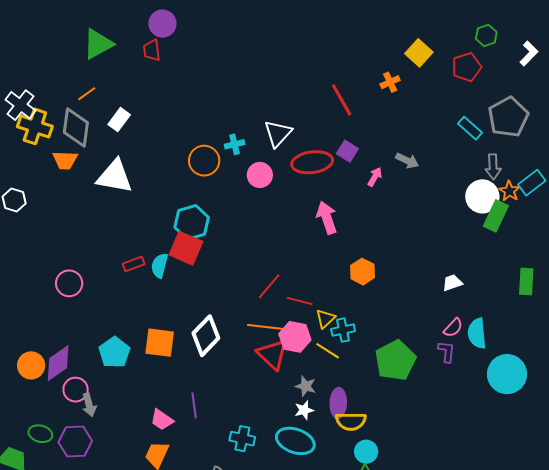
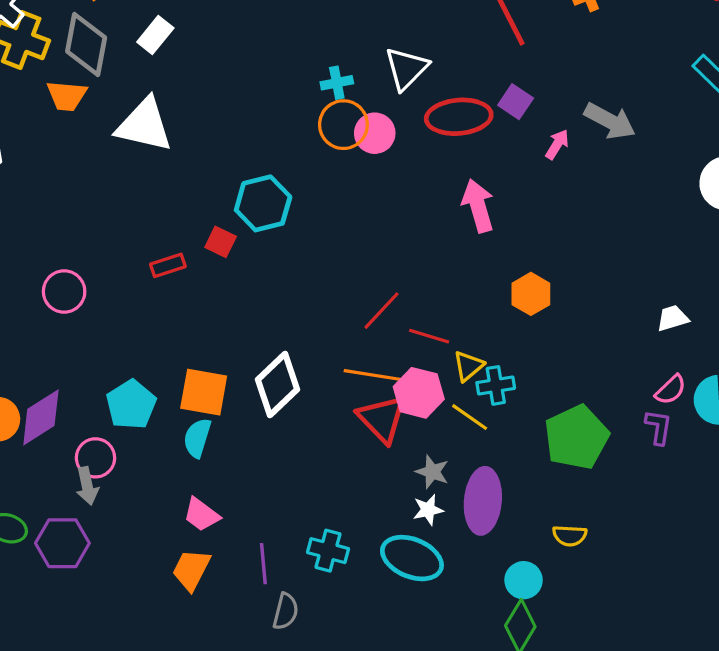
orange circle: (204, 161) -> (343, 125), moved
gray arrow: (407, 161) -> (610, 121), size x1.4
red square: (186, 248) -> (221, 242), moved, size x0.6
cyan semicircle: (160, 266) -> (197, 438), moved
pink circle: (76, 390) -> (95, 458), moved
purple ellipse: (338, 403) -> (483, 501), size x1.4
purple line: (194, 405) -> (263, 564), moved
yellow semicircle: (351, 421) -> (570, 536), moved, size x0.7

